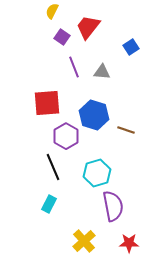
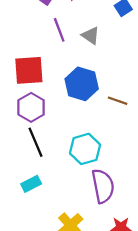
gray triangle: (102, 72) -> (91, 35), turned 30
purple hexagon: (66, 136) -> (31, 107), moved
cyan rectangle: (49, 204) -> (31, 184), turned 36

